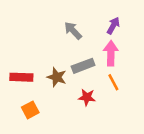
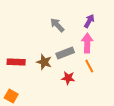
orange square: (30, 110) -> (11, 96), moved, turned -32

